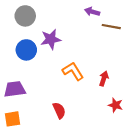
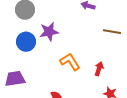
brown line: (111, 27) -> (112, 32), moved

